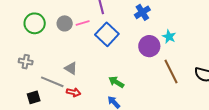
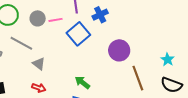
blue cross: (142, 12) -> (100, 15), moved
cyan star: (169, 37) -> (168, 60), moved
gray line: (52, 82) -> (21, 43), moved

